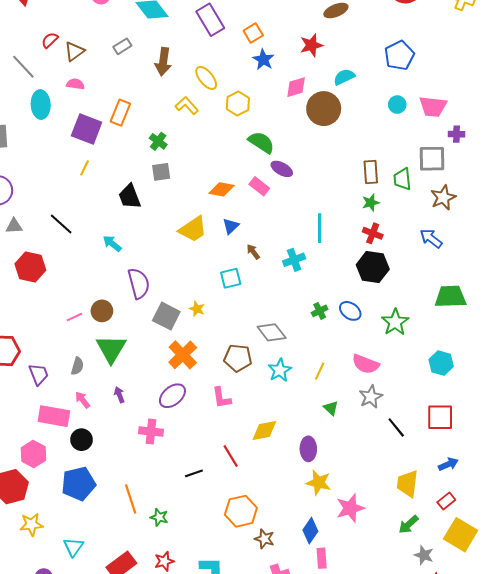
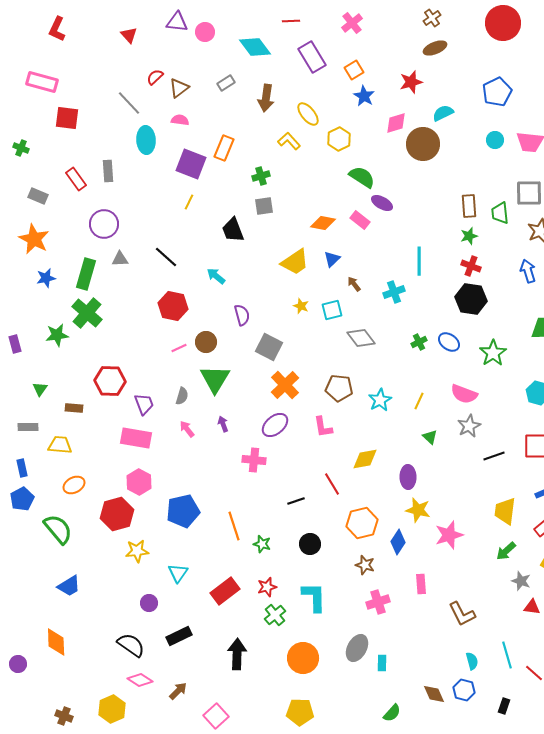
green cross: (158, 141) -> (261, 176), turned 36
blue arrow: (431, 238) -> (528, 271), turned 35
red hexagon: (30, 267) -> (173, 306), moved
purple semicircle: (139, 283) -> (242, 315), size x0.7
yellow star: (197, 309) -> (301, 306), moved
gray diamond: (272, 332) -> (361, 338), moved
pink rectangle: (54, 416) -> (136, 438), moved
black line: (396, 427) -> (494, 456), turned -70
black circle: (82, 440) -> (310, 544), moved
orange hexagon: (241, 511) -> (362, 523), moved
blue diamond: (310, 531) -> (398, 542), moved

